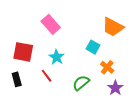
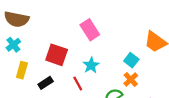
orange cross: (107, 67) -> (131, 79), moved
black rectangle: (17, 79) -> (46, 83), turned 64

